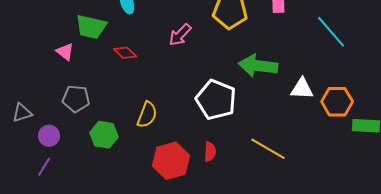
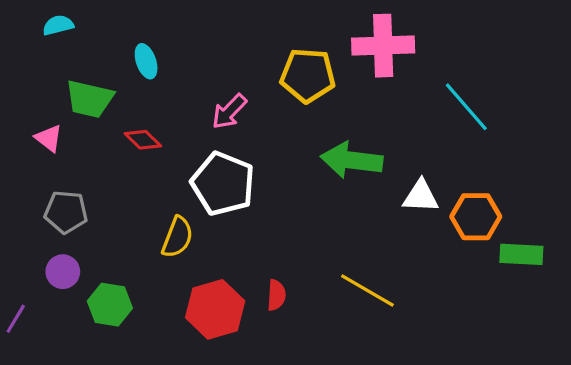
white pentagon: (216, 100) -> (223, 184), moved
green hexagon: (104, 135) -> (110, 305), moved
purple circle: (49, 136) -> (63, 272), moved

